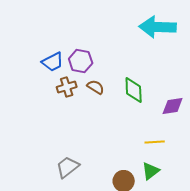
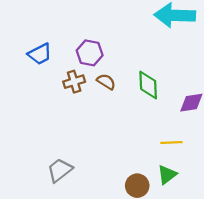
blue trapezoid: (53, 62) -> (40, 54), moved
gray trapezoid: (68, 167) -> (60, 170), moved

